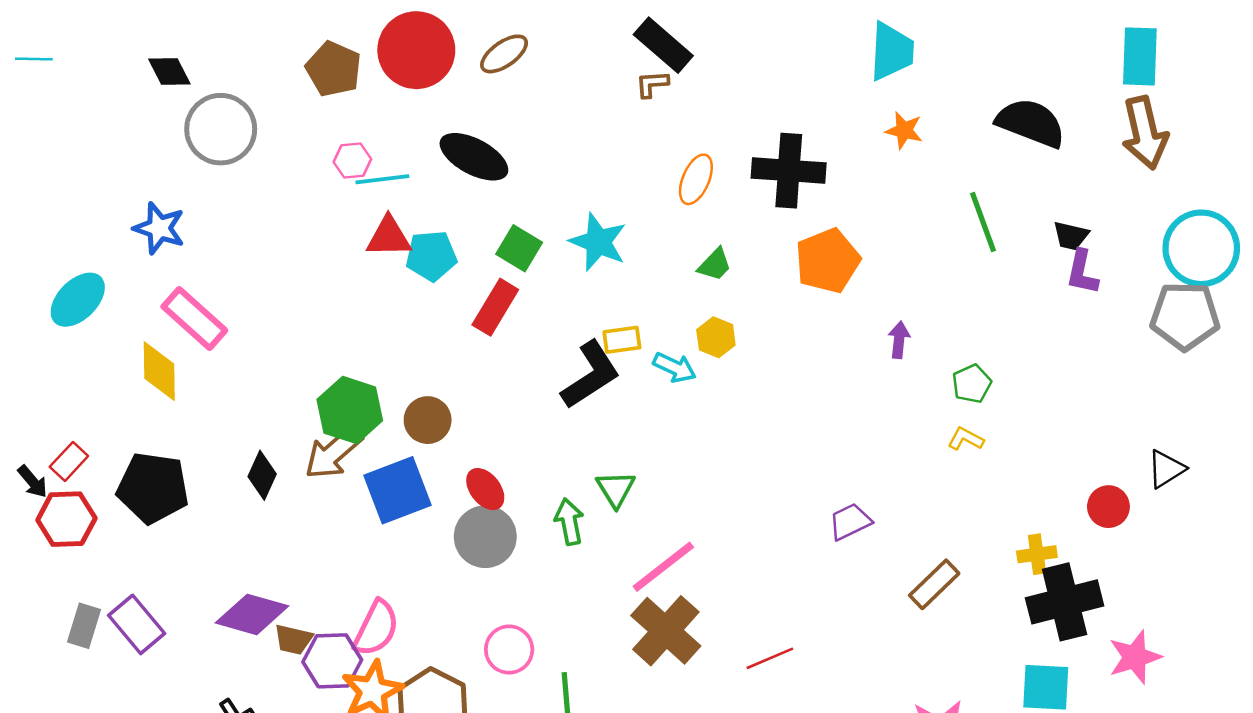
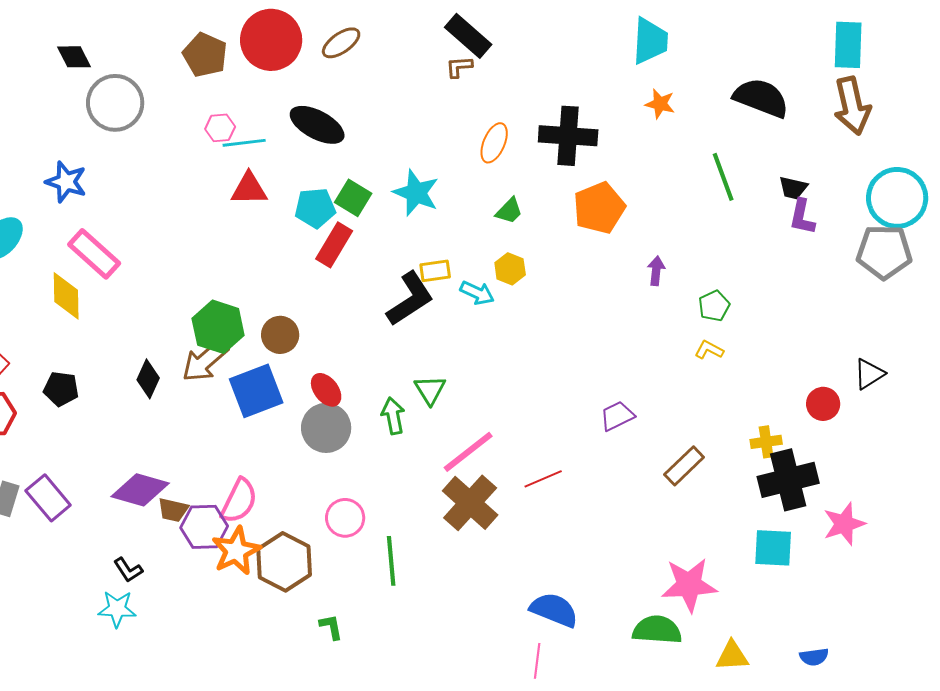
cyan pentagon: (431, 256) -> (315, 208), moved
black pentagon: (153, 488) -> (61, 389), size x0.6
red line: (770, 658) -> (543, 479), moved

